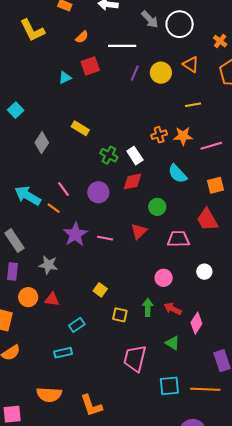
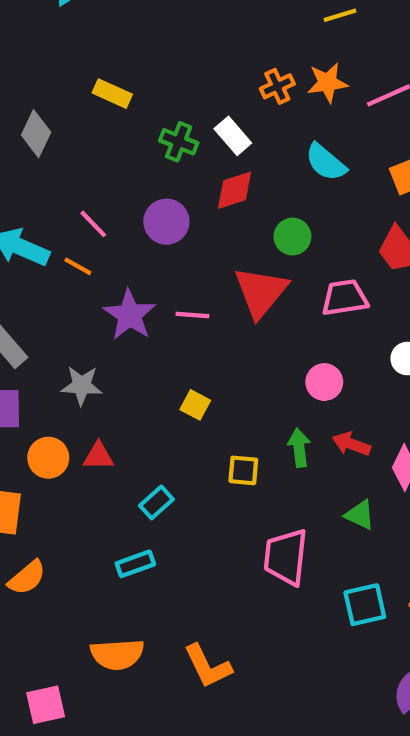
red triangle: (139, 231) -> (261, 292), size x1.6
yellow square: (100, 290) -> (195, 405), moved

